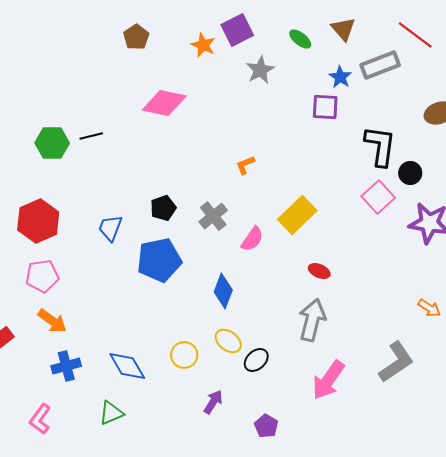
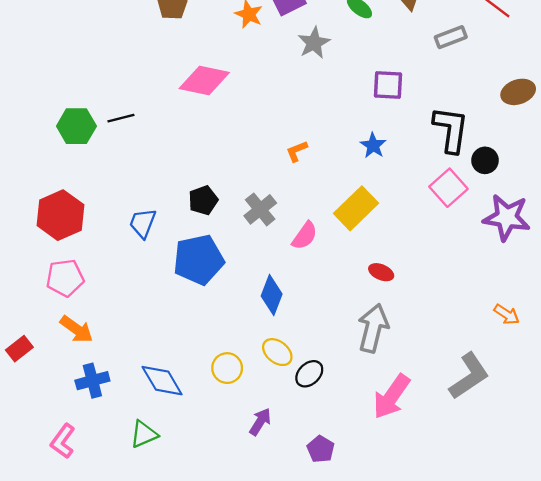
gray rectangle: (380, 65) -> (451, 37), size x0.7
blue star: (340, 77) -> (373, 146), moved

